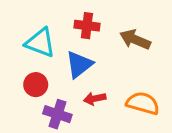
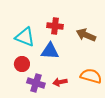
blue triangle: (79, 64) -> (50, 51), turned 42
red arrow: (95, 99) -> (60, 82), moved

